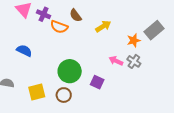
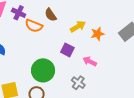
orange star: (134, 40) -> (97, 34), moved
gray cross: (134, 61) -> (78, 83), moved
purple square: (97, 82) -> (67, 50), moved

